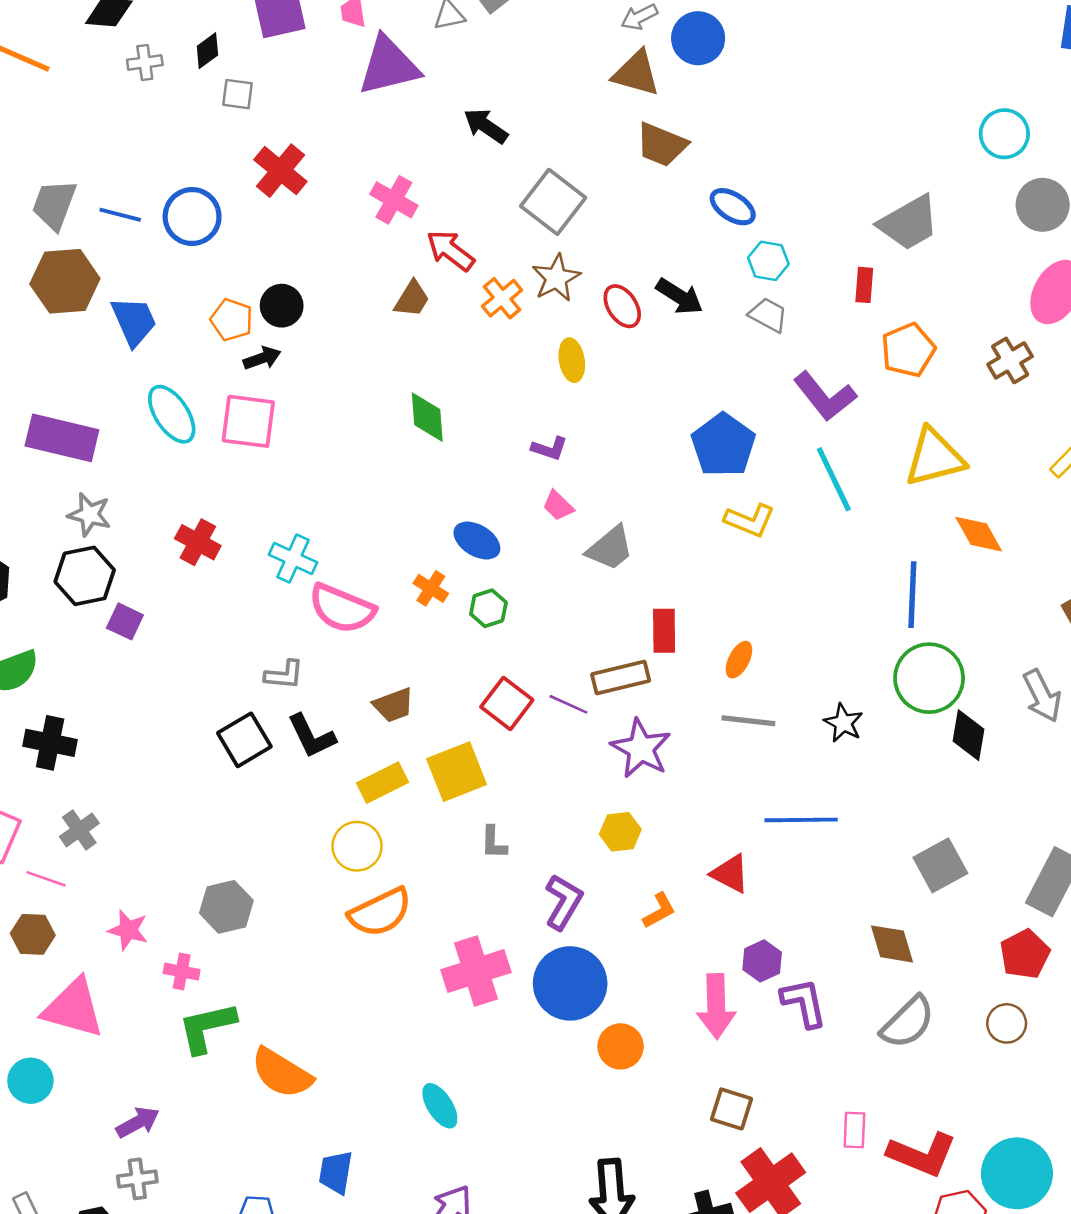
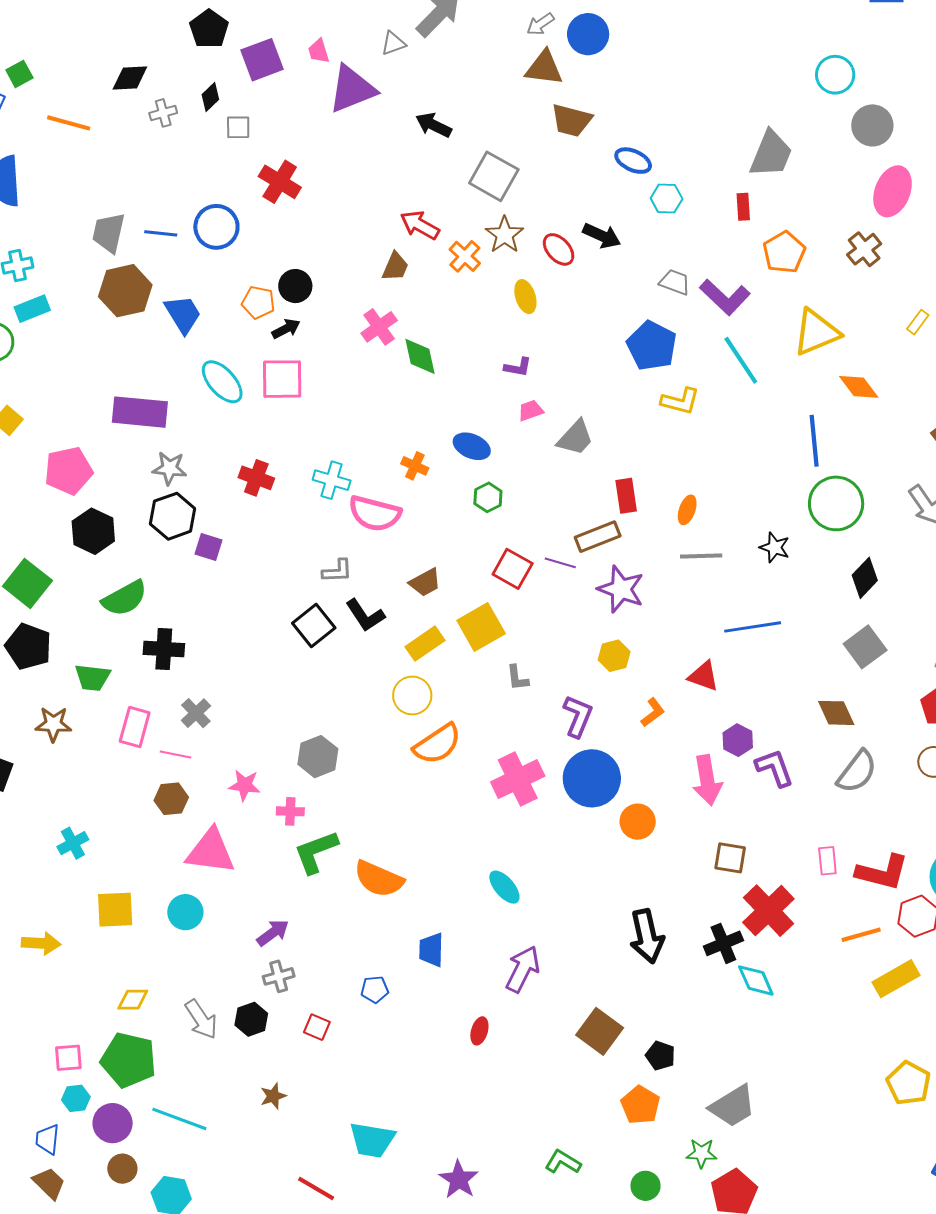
pink cross: (394, 200) -> (379, 327), moved, turned 33
gray trapezoid: (909, 223) -> (771, 154), turned -30
gray trapezoid: (768, 315) -> (675, 282), moved
pink trapezoid: (558, 506) -> (531, 410), turned 124
orange cross: (431, 588) -> (415, 466), moved
black diamond: (968, 735) -> (865, 578), moved, turned 42

